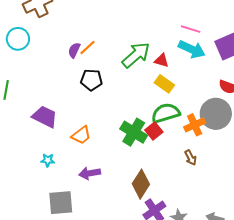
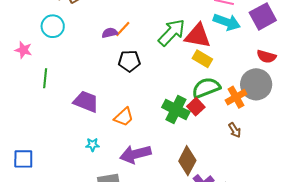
purple semicircle: (74, 50) -> (110, 33), turned 56
red triangle: (162, 60) -> (198, 36), size x1.8
purple arrow: (90, 173) -> (135, 154), size x1.4

